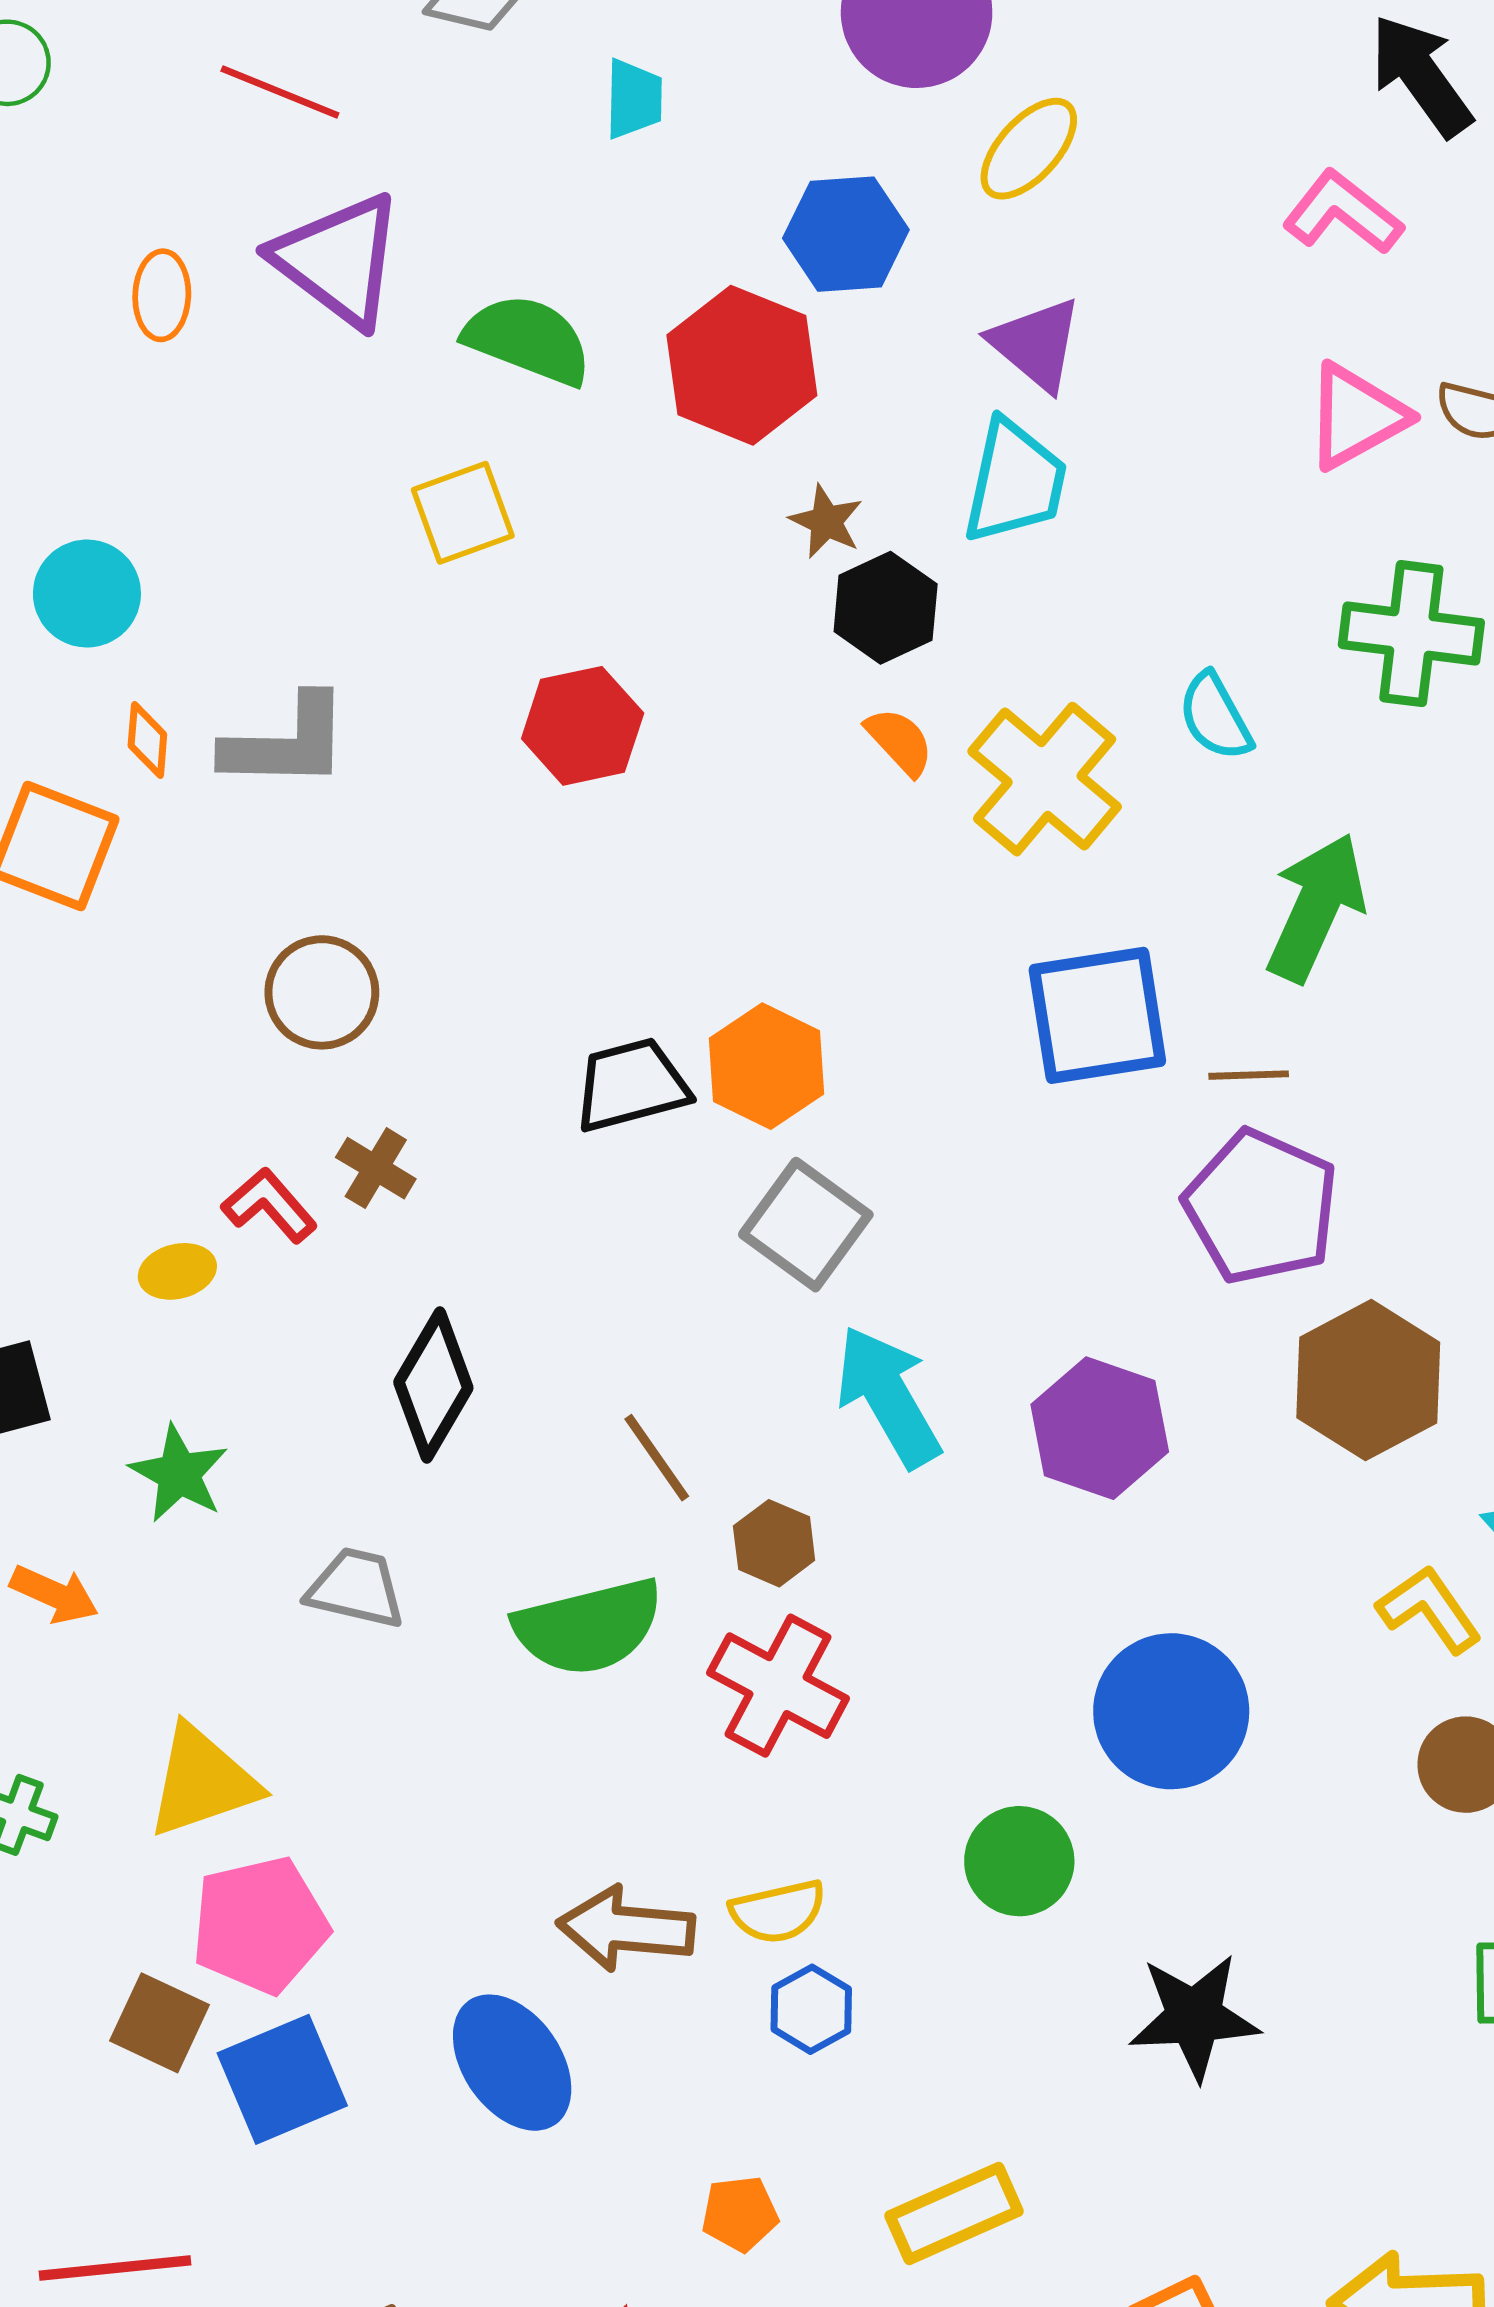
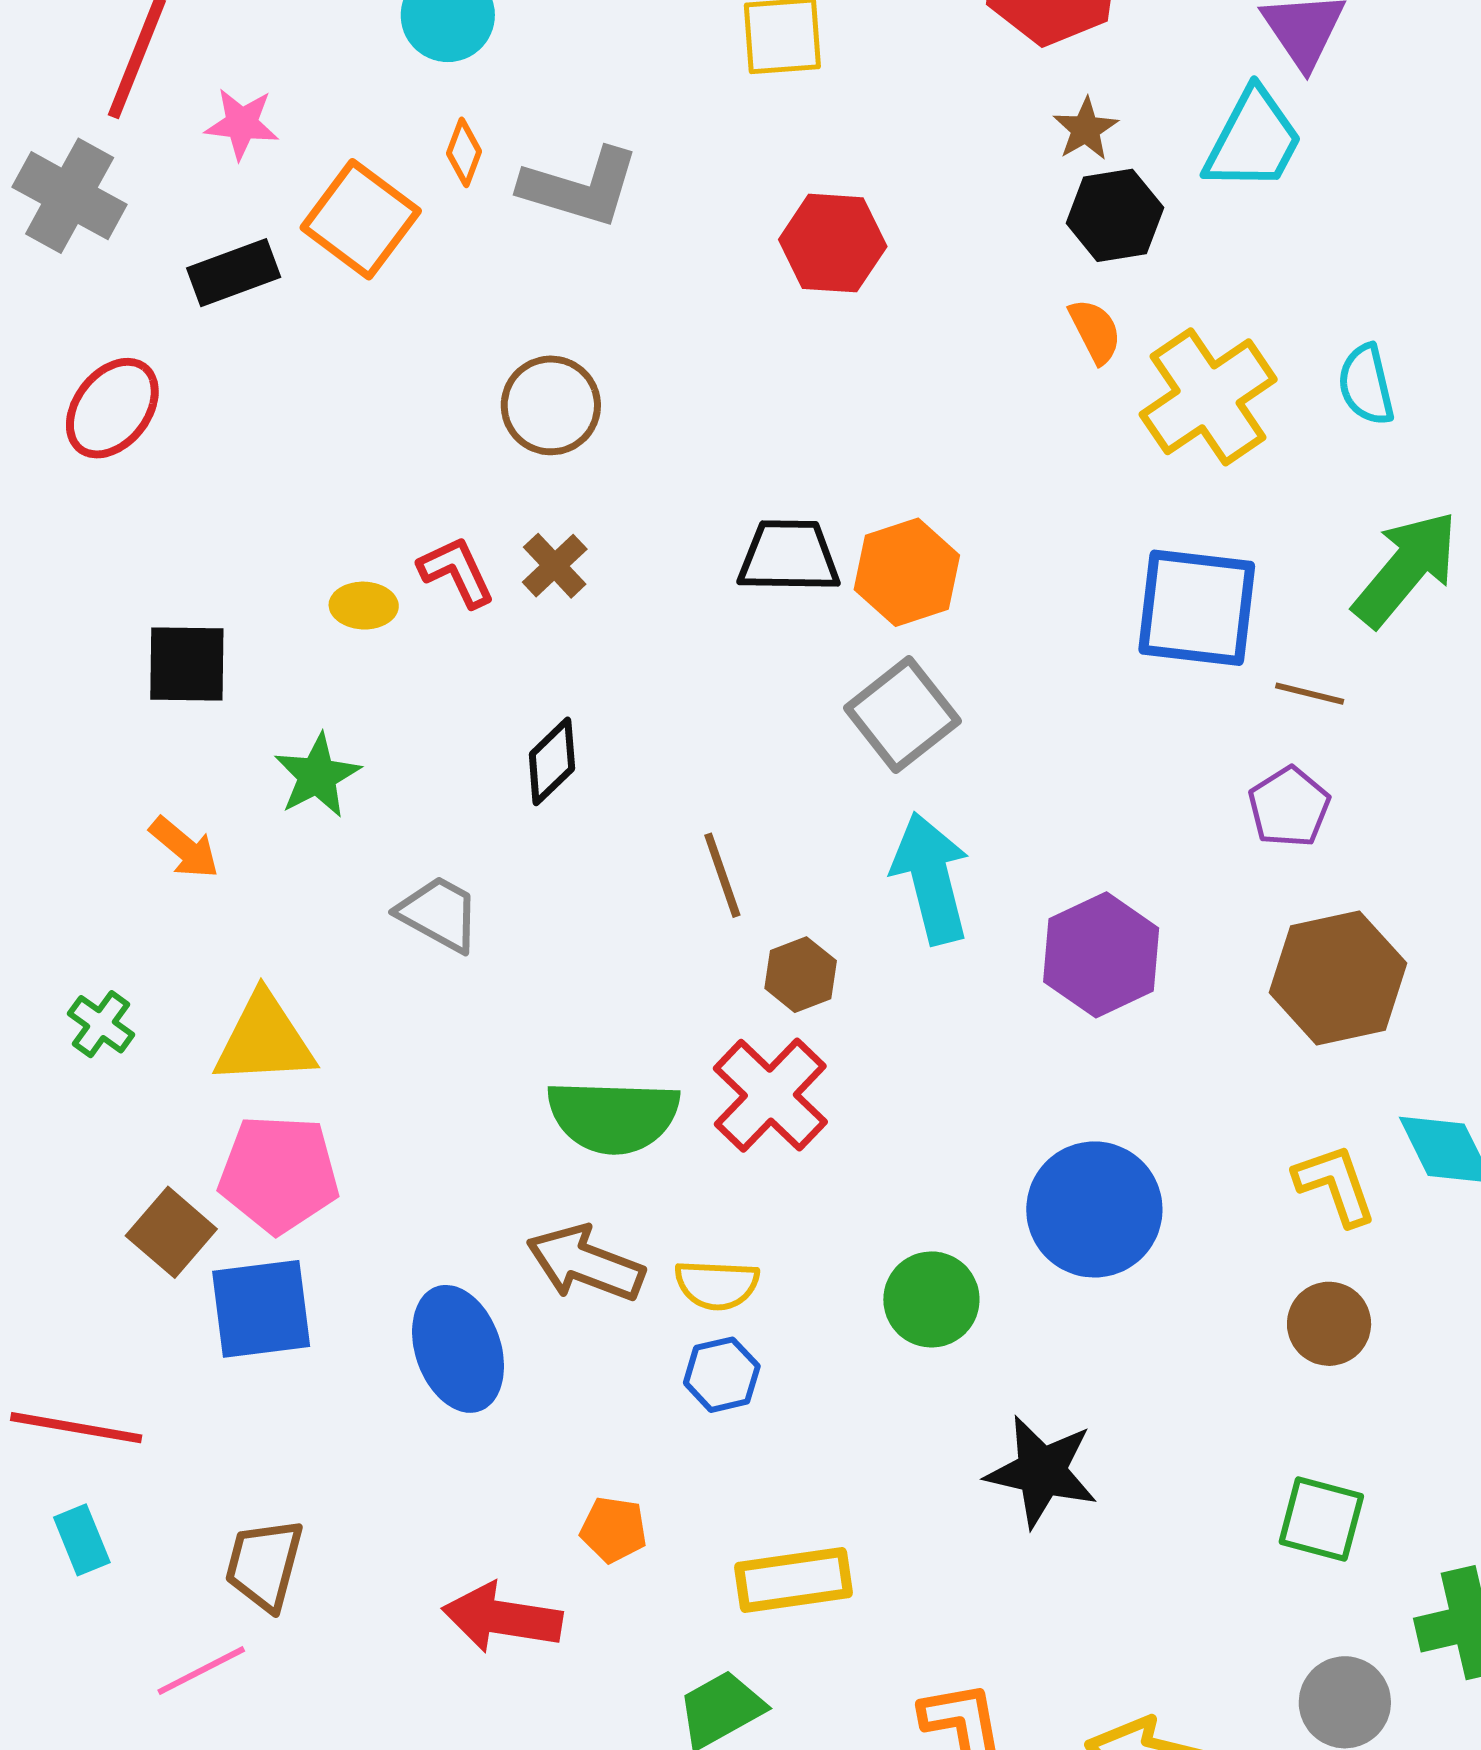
purple pentagon: (1261, 1207) -> (1289, 807), size x0.6
black diamond: (433, 1385) -> (552, 761), size x0.7
green semicircle: (589, 1627) -> (613, 1116), moved

